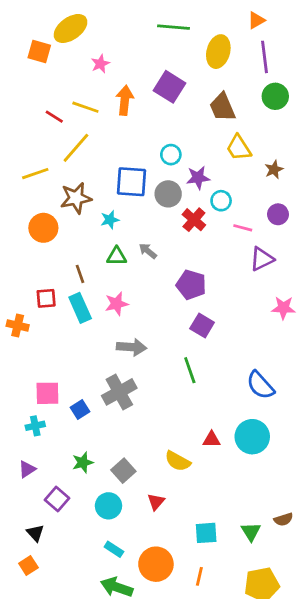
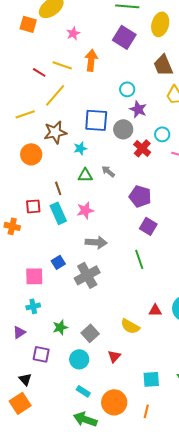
purple square: (170, 87) -> (124, 37), moved
cyan circle: (171, 155) -> (127, 89), moved
purple star: (198, 178) -> (138, 109), moved, turned 30
blue square: (80, 410) -> (58, 262), moved
cyan cross: (35, 426) -> (33, 306), moved
purple square: (57, 499) -> (41, 354), turned -30
orange square: (28, 565) -> (20, 403), size x1.5

